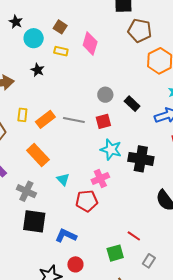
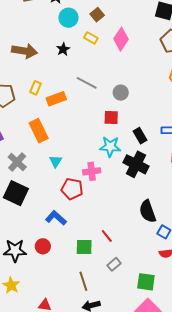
black rectangle: (132, 104) -> (140, 136), moved
gray line: (74, 120) -> (87, 83), moved
cyan star: (111, 149) -> (110, 147), turned -30
blue L-shape: (66, 236) -> (56, 218), moved

